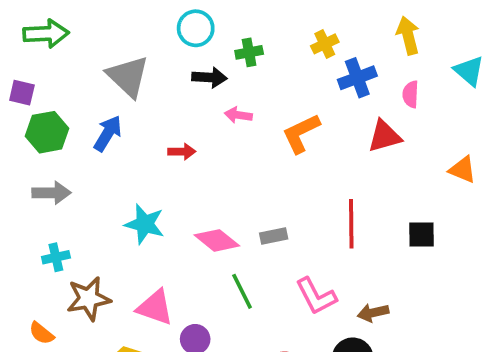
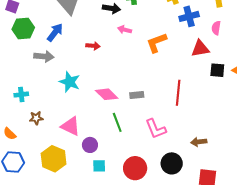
gray arrow: (51, 193) -> (44, 56), moved
black square: (422, 234) -> (217, 70), moved
brown star: (89, 299) -> (36, 118), size x0.6
brown arrow: (373, 313) -> (199, 142), moved

